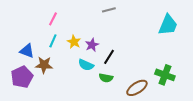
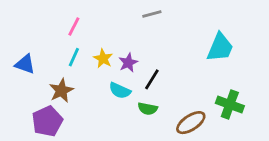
cyan trapezoid: (168, 25) -> (220, 47), moved
blue triangle: (27, 51) -> (25, 64), moved
brown star: (44, 65) -> (61, 91), turned -30
purple pentagon: (22, 77) -> (47, 121), moved

